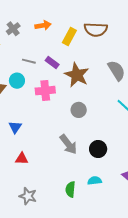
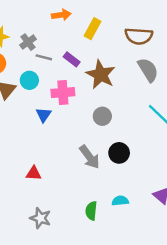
gray cross: (13, 29) -> (28, 42), moved
brown semicircle: (96, 30) -> (139, 36), moved
blue triangle: (15, 127) -> (44, 115), moved
black circle: (98, 149) -> (119, 153), moved

